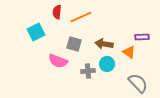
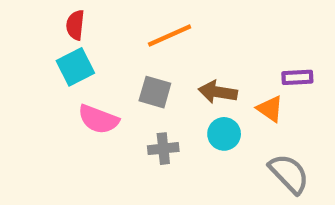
red semicircle: (57, 12) -> (75, 25), moved
pink semicircle: (58, 61) -> (98, 119), moved
gray cross: (88, 71) -> (163, 149), moved

